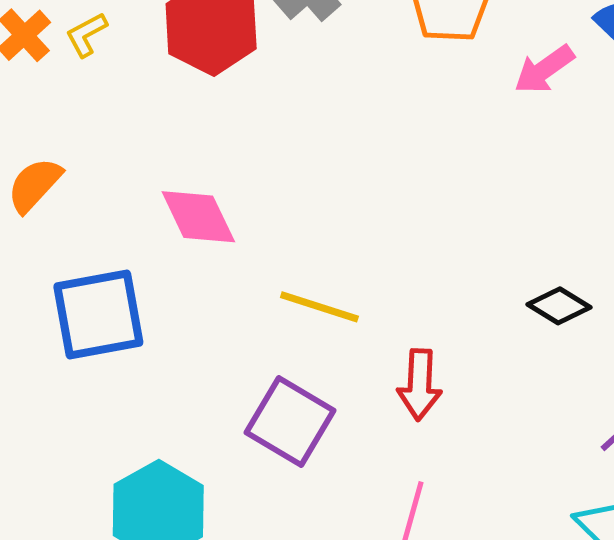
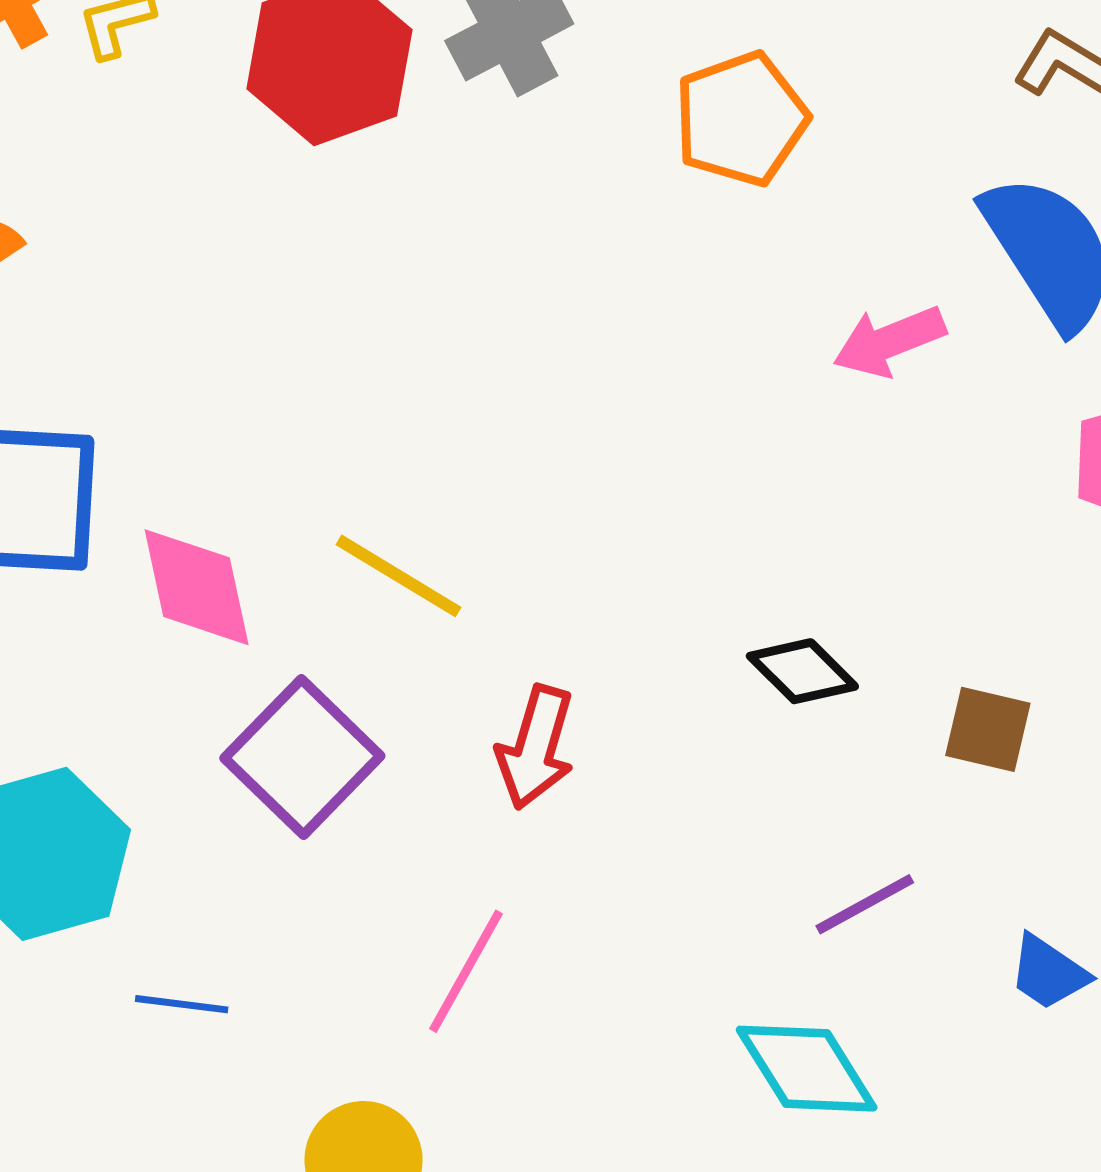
pink arrow: (544, 69) -> (889, 341), moved
pink diamond: (198, 217) -> (197, 587), moved

